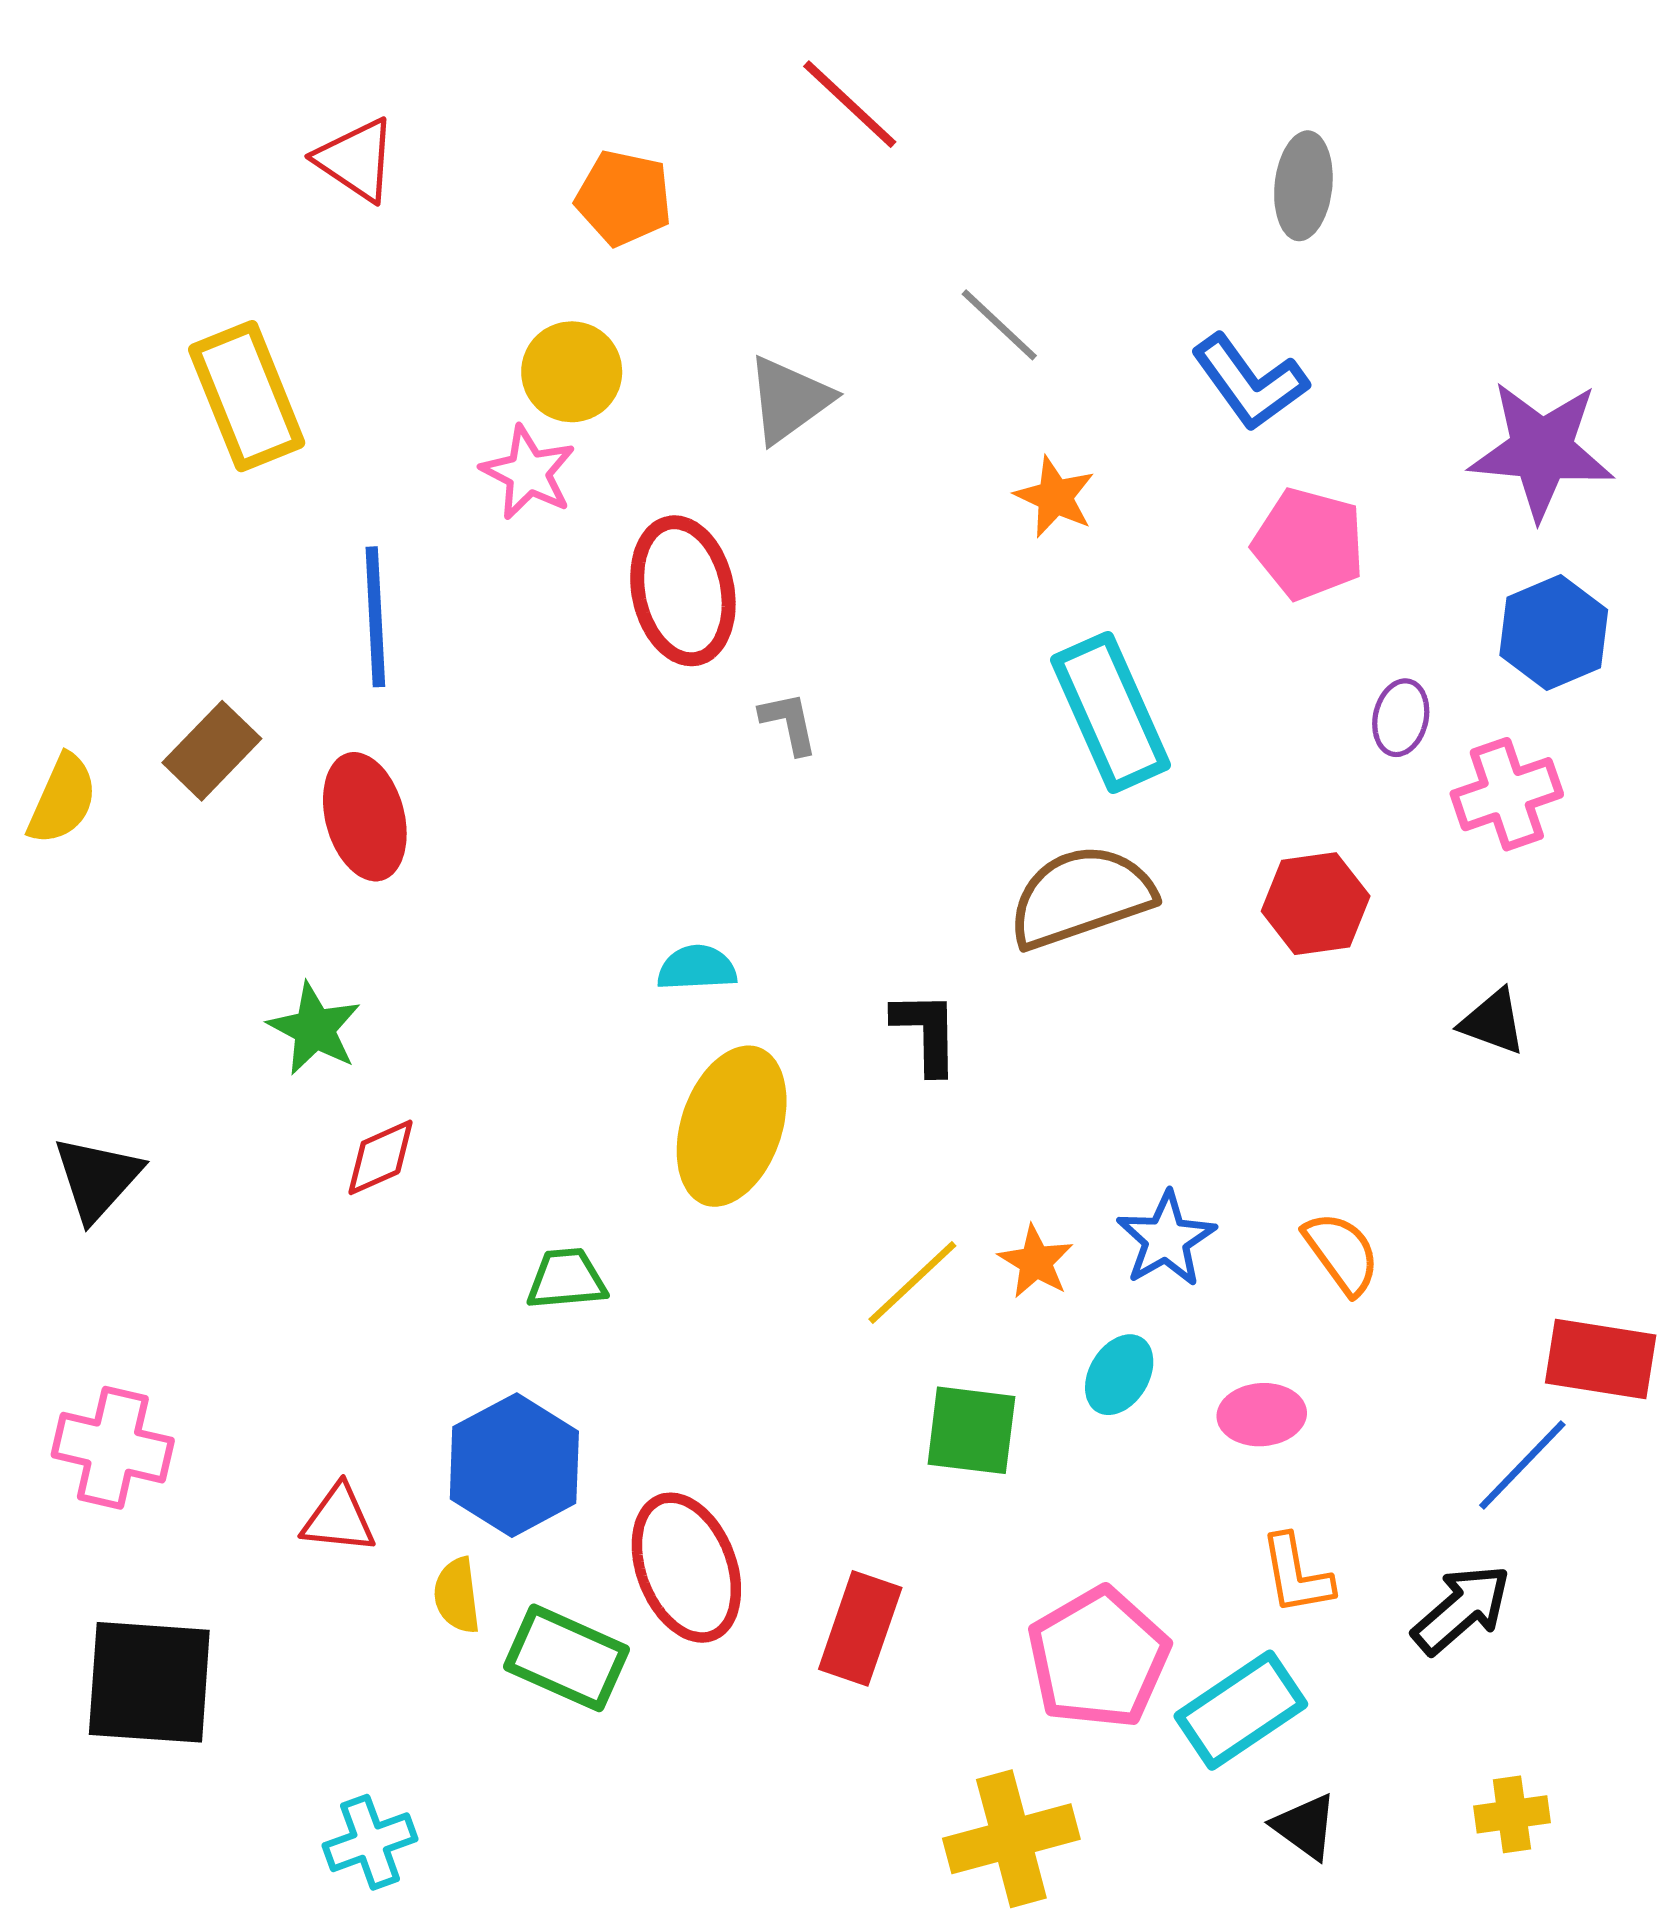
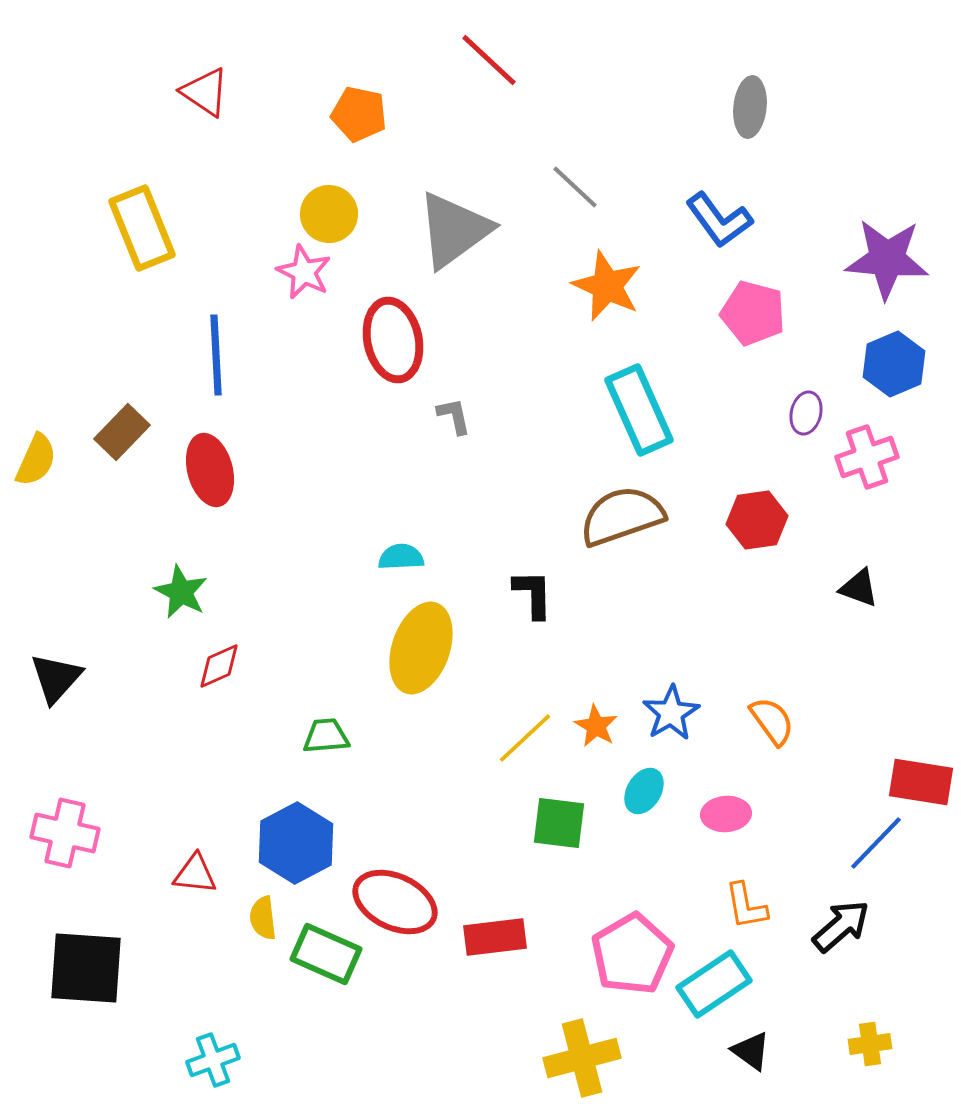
gray triangle: (789, 400) -> (454, 230), size x1.5
orange star: (1055, 497) -> (607, 286), size x1.5
red ellipse: (686, 1568) -> (395, 902), turned -44
red rectangle: (860, 1628) -> (495, 937), turned 64

